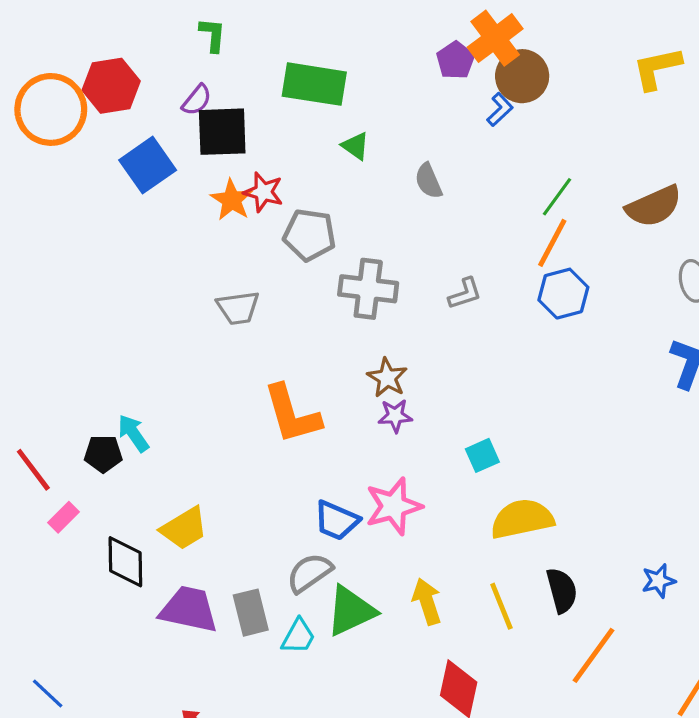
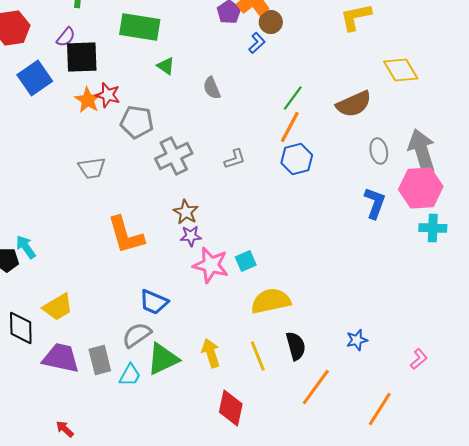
brown circle: (522, 76) -> (271, 22), size x0.7
gray cross: (368, 289) -> (174, 156), turned -33
pink star: (394, 506) -> (211, 265), moved, turned 30

